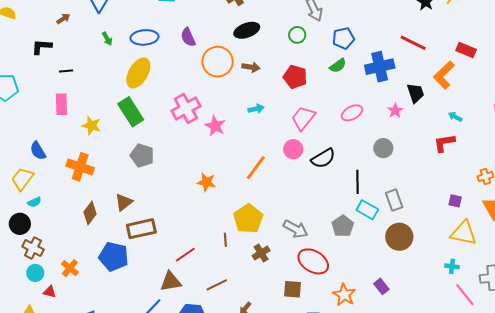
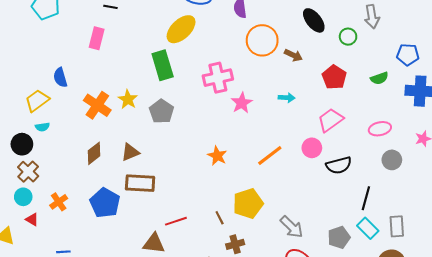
black ellipse: (247, 30) -> (314, 20), moved, turned 55
blue pentagon: (343, 38) -> (408, 55), moved
yellow star: (91, 126) -> (128, 99), moved
gray circle: (383, 148) -> (392, 160), moved
brown line: (225, 240) -> (220, 218), turned -40
brown cross: (261, 253) -> (235, 244), moved

